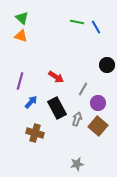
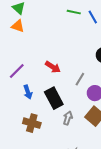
purple line: (20, 81) -> (17, 71), turned 30
blue arrow: (31, 102) -> (28, 92), turned 120
gray arrow: (77, 119) -> (68, 118), moved

